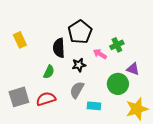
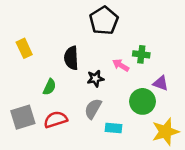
black pentagon: (80, 32) -> (104, 21), moved
green cross: (117, 45) -> (141, 54), turned 32
green semicircle: (49, 72) -> (50, 87), moved

